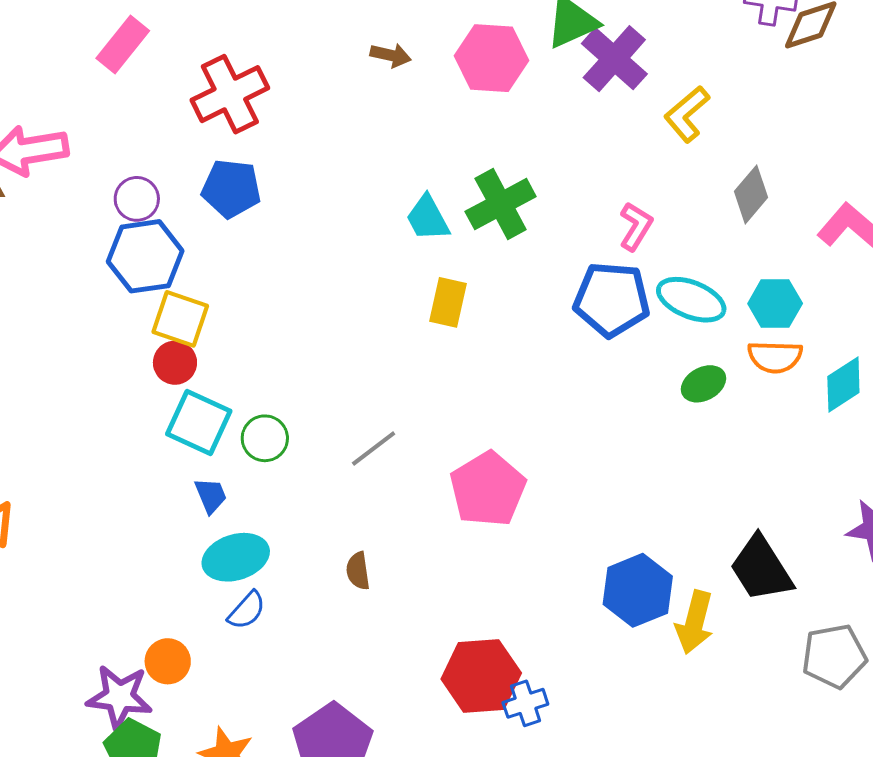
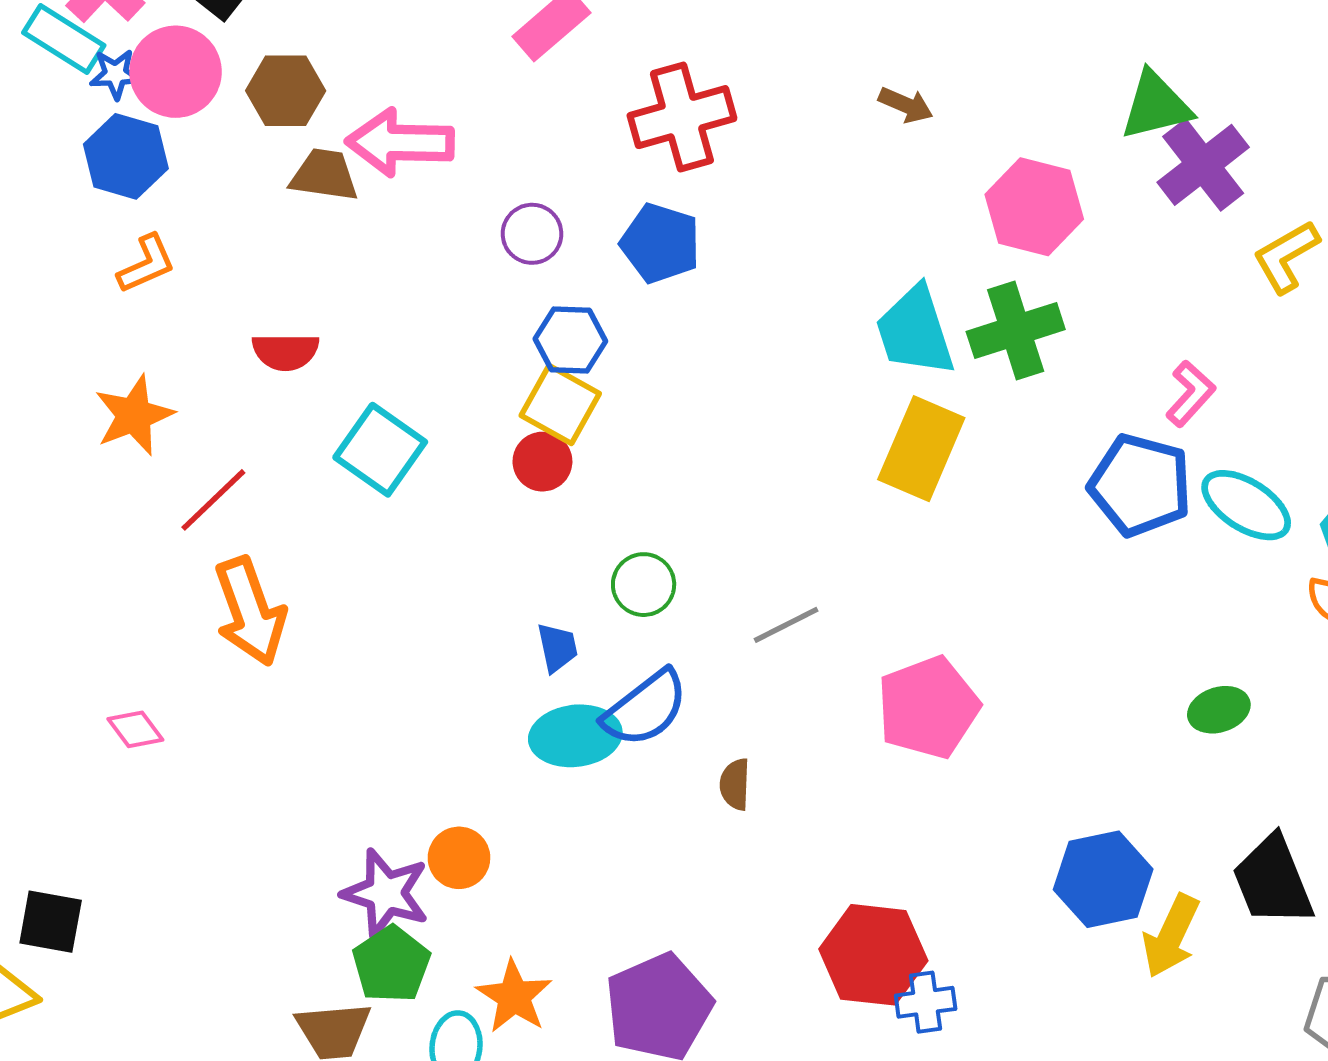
pink hexagon: (491, 58) -> (1034, 207), moved
cyan trapezoid: (428, 218) -> (915, 331), size x1.4
blue hexagon: (145, 256) -> (570, 340), moved, size x0.7
yellow rectangle: (448, 302) -> (921, 449), size x1.5
green ellipse: (703, 384) -> (1219, 710), moved
cyan square: (199, 422) -> (380, 450), moved
blue semicircle: (247, 610) -> (645, 708), moved, size x1.6

